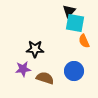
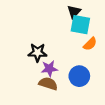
orange semicircle: (84, 41) -> (90, 44), turned -112
purple star: (23, 69) -> (49, 69), moved

